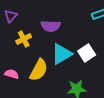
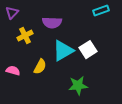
yellow semicircle: (39, 70) -> (40, 67), size x0.7

